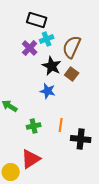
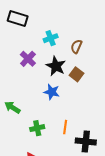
black rectangle: (37, 20) -> (18, 19), moved
brown semicircle: (72, 47) -> (76, 46), size x0.6
purple cross: (30, 48) -> (28, 59), moved

